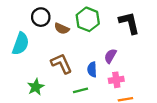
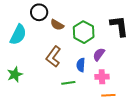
green hexagon: (88, 19) -> (84, 32), moved
brown L-shape: (61, 64) -> (53, 57), turned -125
green star: (36, 87) -> (15, 74), moved

